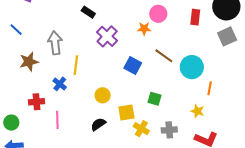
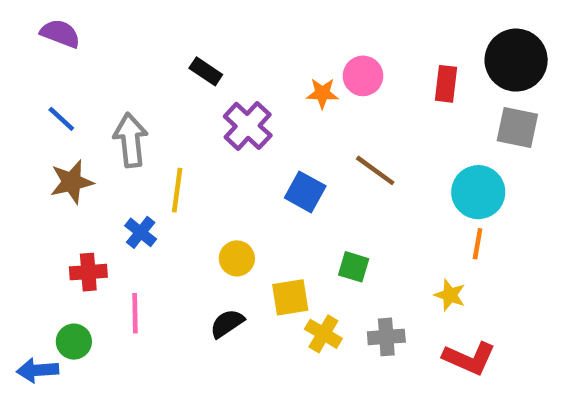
orange star: (144, 29) -> (322, 93), moved
blue line: (16, 30) -> (61, 119), moved
gray square: (227, 36) -> (517, 127), turned 36
cyan circle: (192, 67) -> (478, 192), moved
green circle: (11, 123) -> (74, 342), moved

